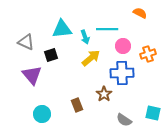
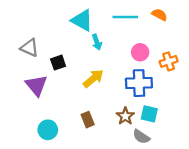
cyan triangle: (62, 29) -> (82, 20), moved, turned 35
cyan line: (107, 29) -> (125, 17), moved
yellow arrow: (91, 58) -> (93, 78), moved
brown star: (104, 94) -> (125, 116), moved
cyan square: (153, 113) -> (149, 114), moved

